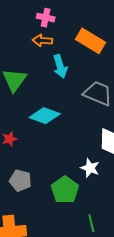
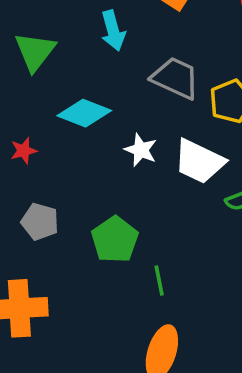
white star: (90, 168) -> (141, 150), moved
green line: (91, 223) -> (159, 280), moved

